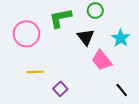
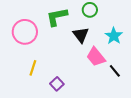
yellow line: (35, 72) -> (33, 68), turned -70
black line: (122, 90) -> (115, 71), moved

